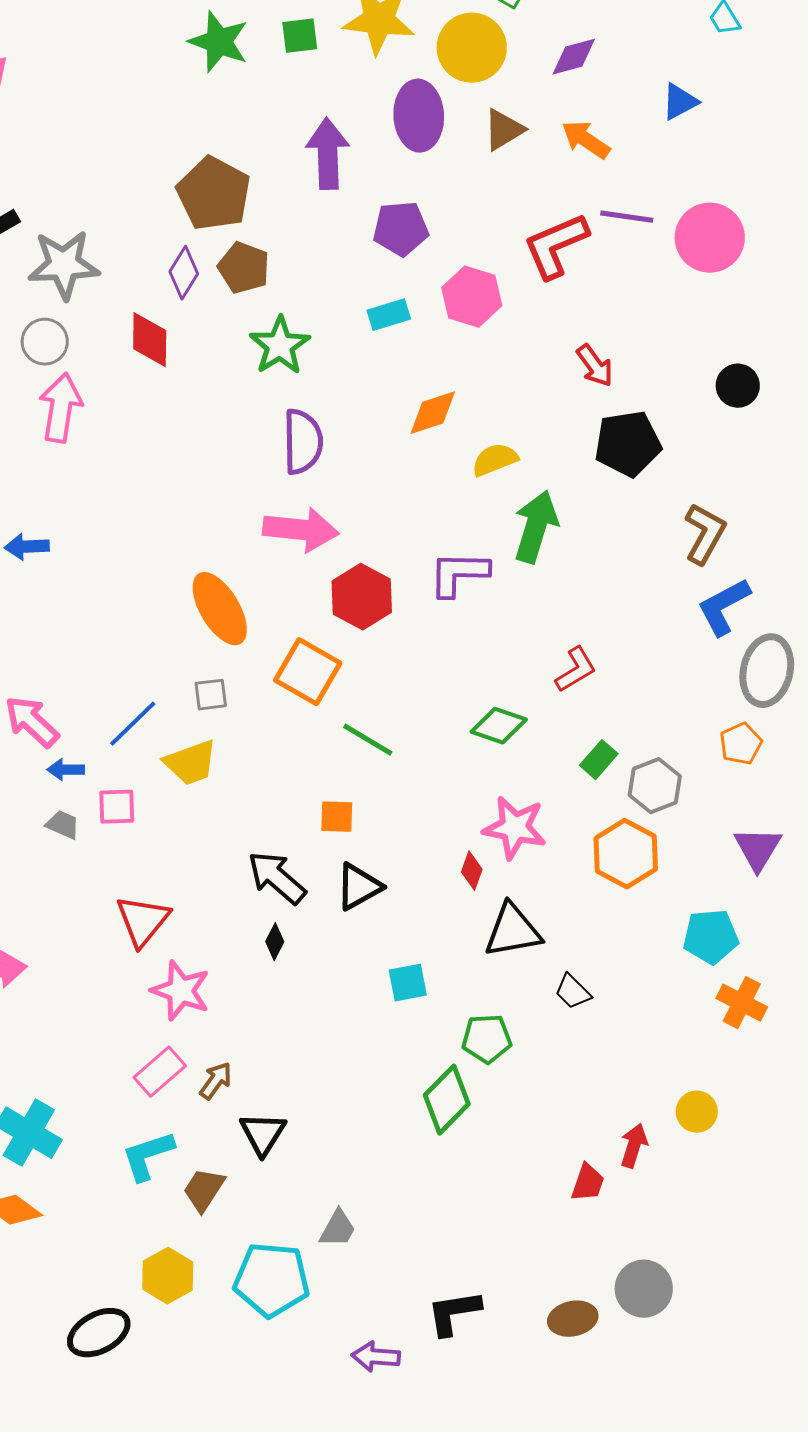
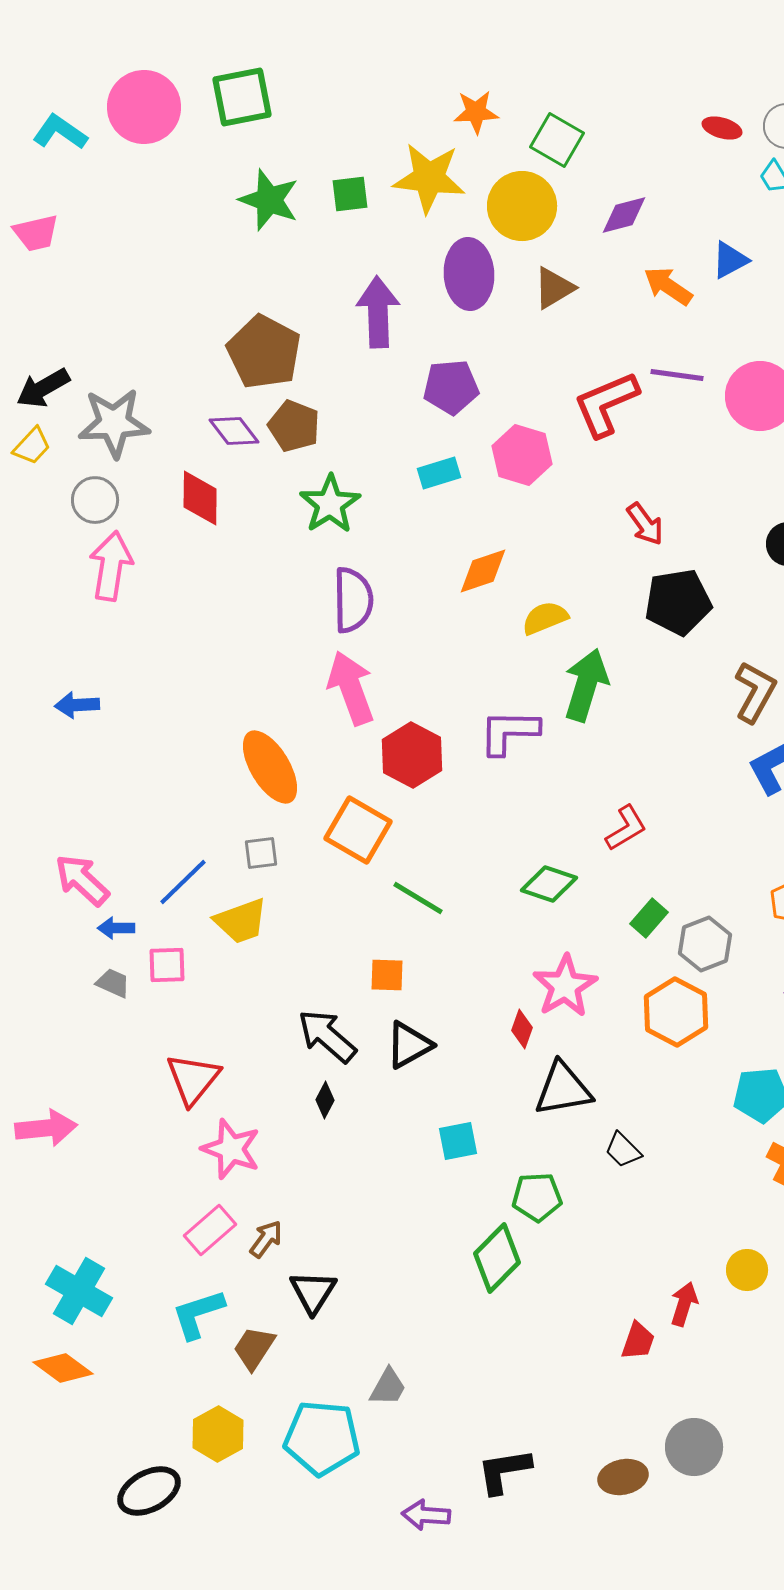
orange arrow: (586, 140) -> (668, 286), moved
purple diamond: (184, 273) -> (234, 431), turned -69
pink arrow: (301, 530) -> (351, 688), turned -116
pink star: (515, 828) -> (565, 986), turned 30

